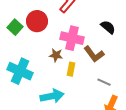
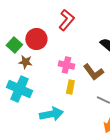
pink cross: (72, 38) -> (66, 65), moved, size x0.7
brown star: (56, 55) -> (25, 62), moved

